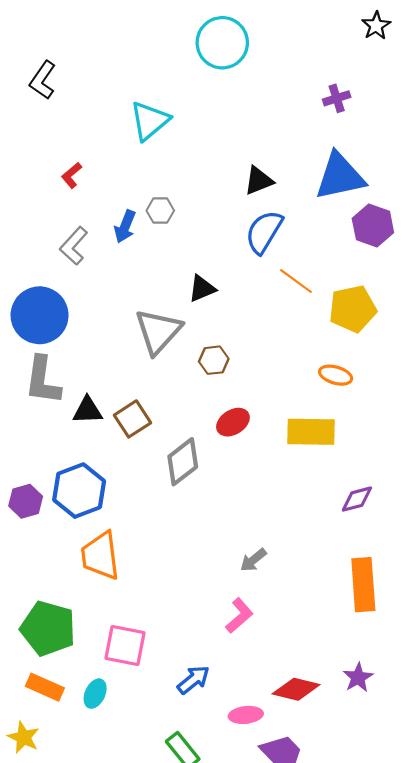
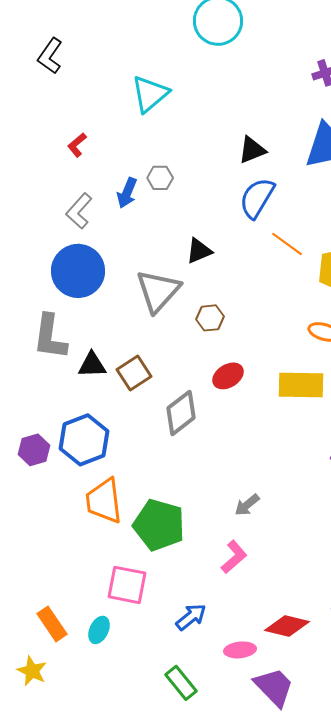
blue circle: (40, 315) -> (78, 271), moved
green pentagon: (48, 628) -> (159, 525), moved
orange rectangle: (45, 687) -> (52, 624), turned 32

